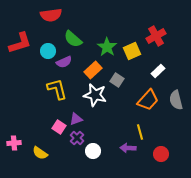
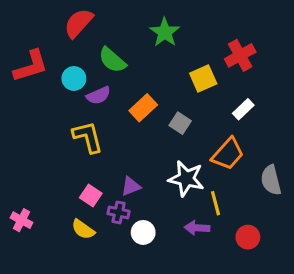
red semicircle: (51, 15) -> (78, 23), turned 140
green star: (107, 47) -> (165, 32), moved
white star: (95, 95) -> (186, 179), moved
gray semicircle: (176, 100) -> (271, 180), moved
purple triangle: (76, 119) -> (131, 186), moved
purple cross: (77, 138) -> (119, 212), turned -32
pink cross: (14, 143) -> (22, 220), turned 32
yellow semicircle: (40, 153) -> (83, 229), moved

